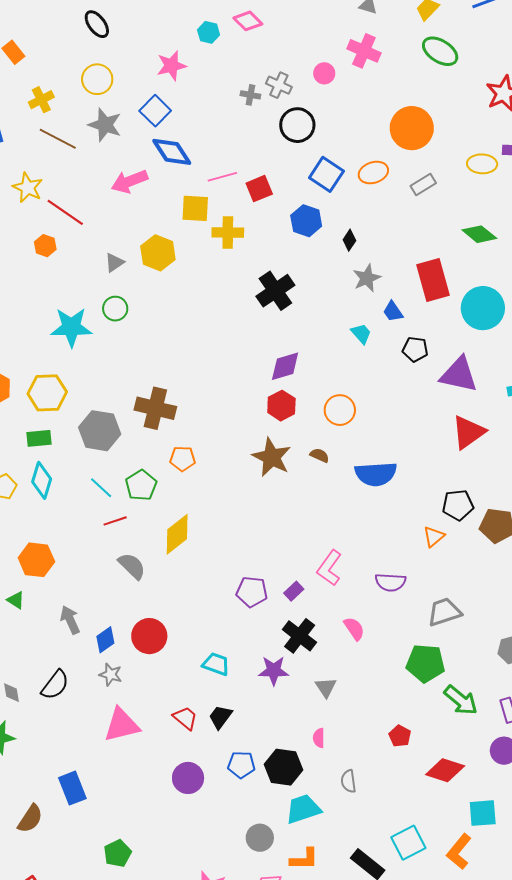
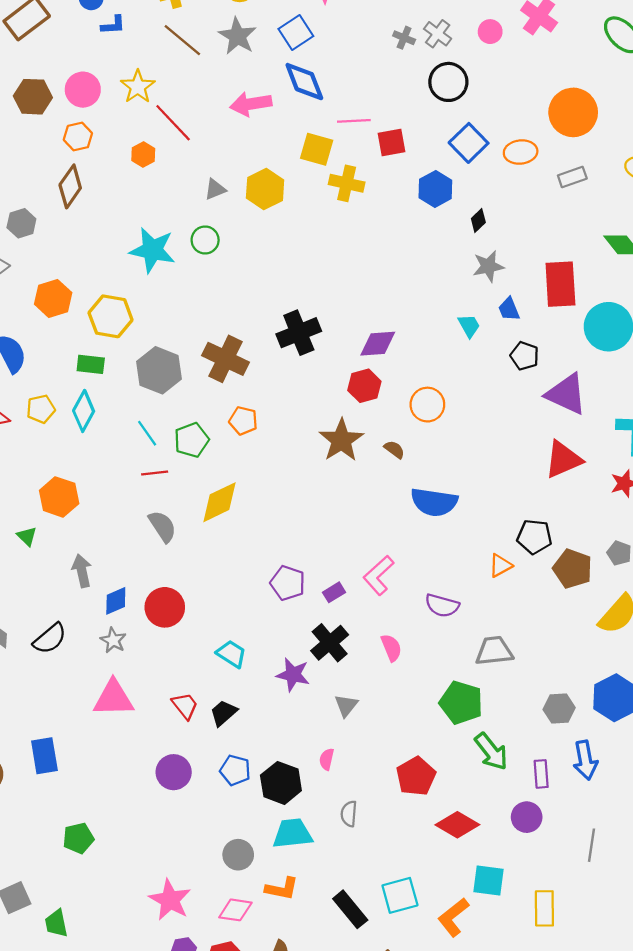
black cross: (275, 291) -> (299, 333), moved
blue semicircle: (376, 474) -> (434, 502), moved
red pentagon: (400, 736) -> (416, 776), size x1.6

